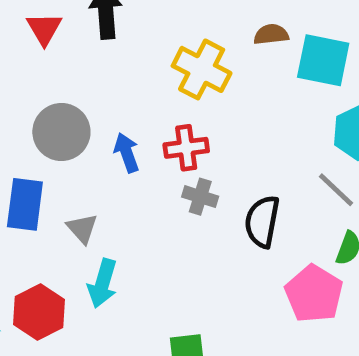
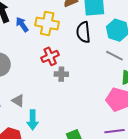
blue arrow: (127, 153) -> (22, 25), moved
black semicircle: (262, 222) -> (83, 32), moved

